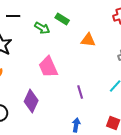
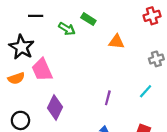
pink trapezoid: (48, 67) -> (42, 70), moved
purple line: (80, 92) -> (108, 98), turned 32

